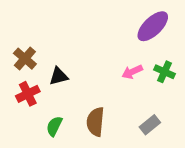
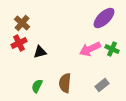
brown cross: (25, 59) -> (22, 23), moved
pink arrow: (132, 72) -> (90, 49), size x1.5
red cross: (28, 94) -> (19, 43), moved

